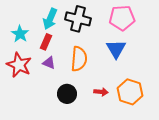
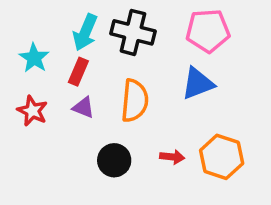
blue triangle: (116, 49) -> (198, 84), turned 40
red star: (19, 65) -> (32, 111), size x0.7

